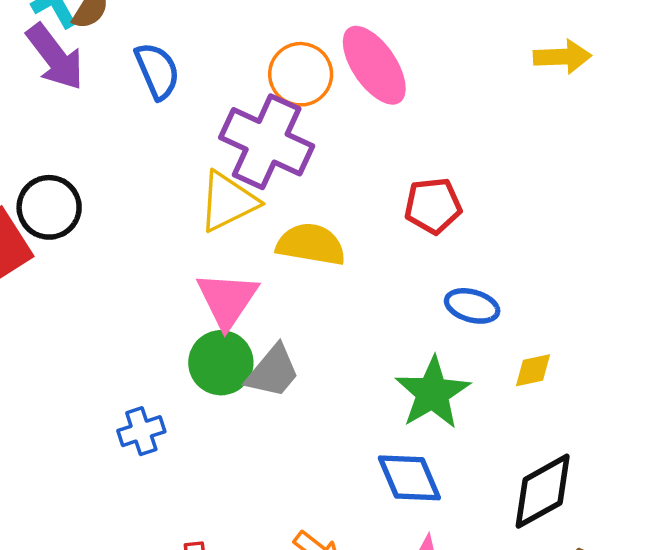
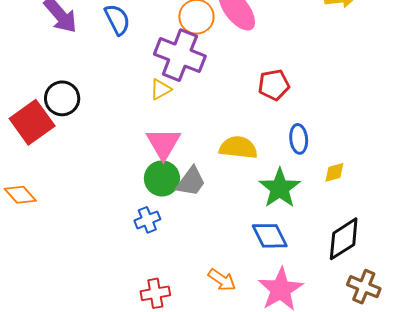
yellow triangle: (228, 202) -> (161, 89), size x0.6
yellow semicircle: (311, 244) -> (238, 147), moved
blue ellipse: (472, 306) -> (299, 139), turned 72
blue cross: (141, 431) -> (147, 220), moved

